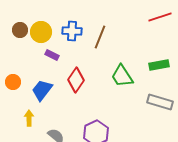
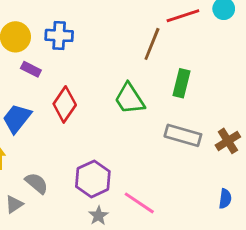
brown line: (100, 37) -> (152, 44), moved
green rectangle: (159, 65) -> (181, 83), turned -66

